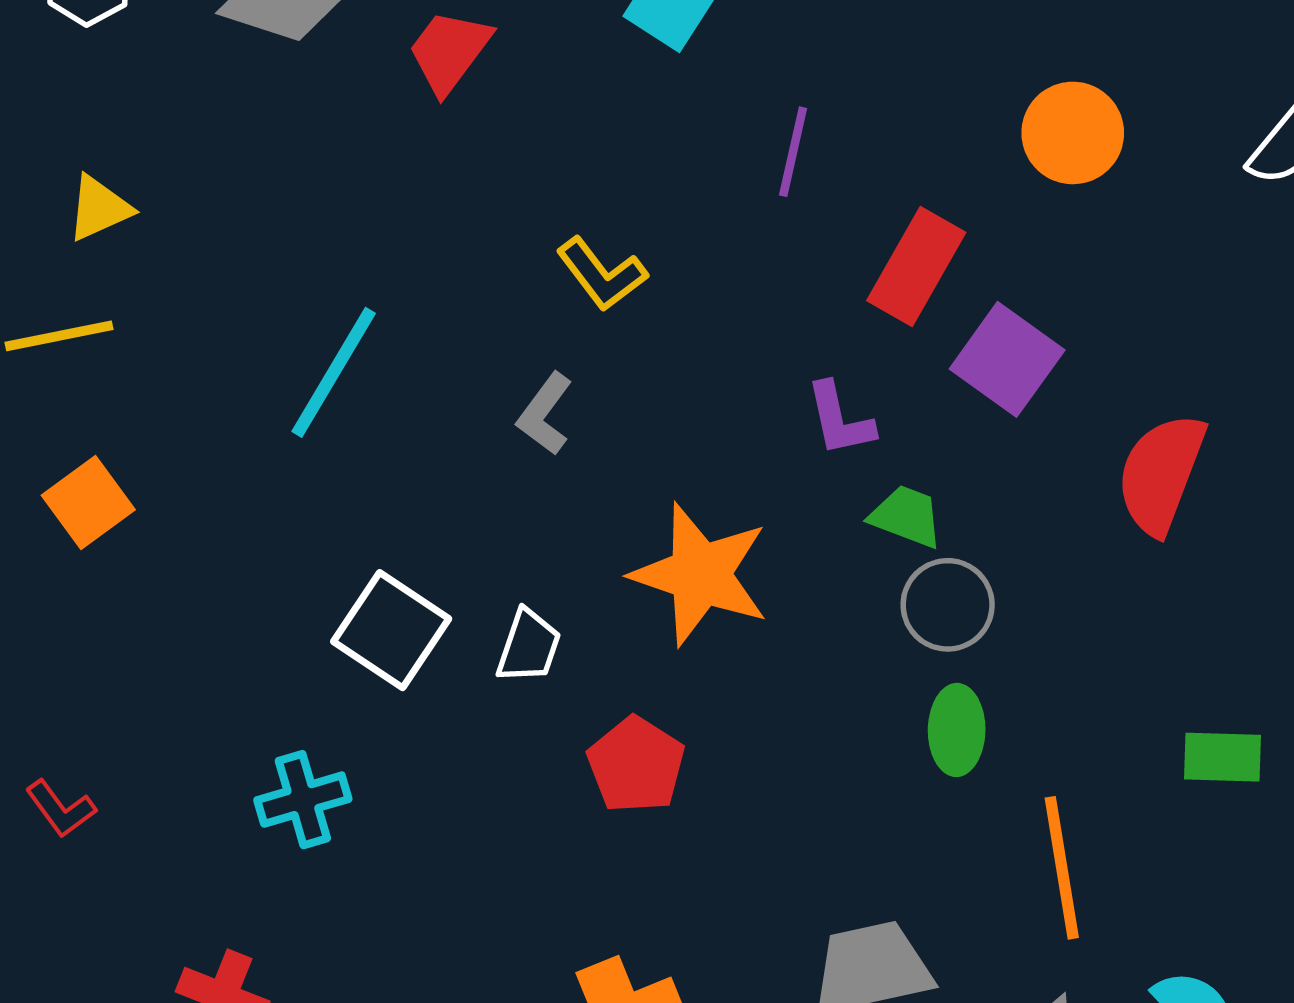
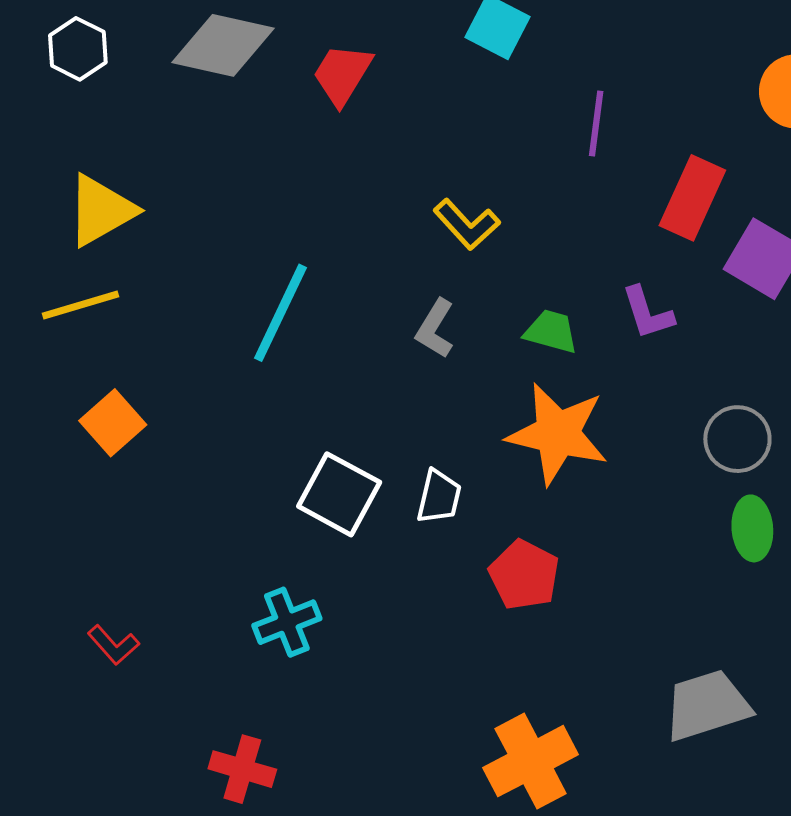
yellow triangle: (99, 208) -> (101, 210), size x1.5
green trapezoid: (906, 516) -> (551, 331), moved

